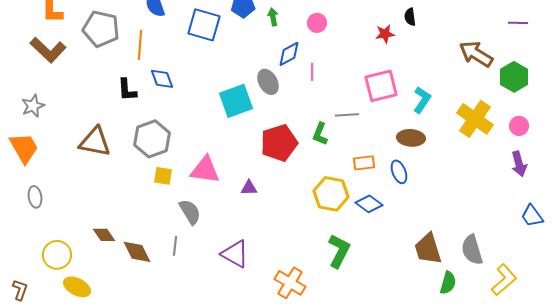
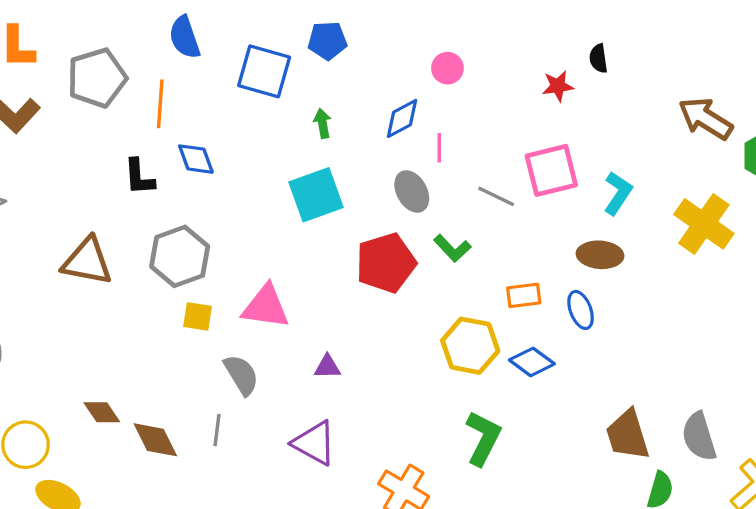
green arrow: (273, 17) -> (323, 123), moved
gray pentagon: (101, 29) -> (97, 78), turned -30
gray ellipse: (268, 82) -> (412, 191), moved
gray line: (347, 115) -> (496, 196), moved, turned 30
green L-shape: (320, 134) -> (452, 248), turned -65
purple triangle: (249, 188) -> (327, 367), moved

